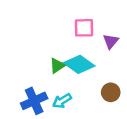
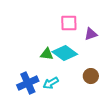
purple triangle: (111, 41) -> (91, 34), turned 32
green triangle: (57, 66) -> (47, 54), turned 40

